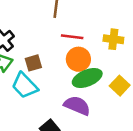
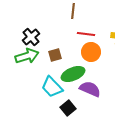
green ellipse: (87, 78) -> (73, 74), moved
cyan trapezoid: (25, 86) -> (52, 87), moved

